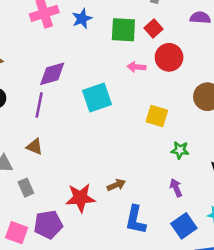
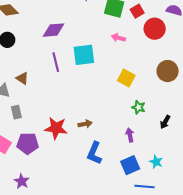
red circle: (169, 57) -> (155, 29), moved
purple line: (39, 105) -> (56, 62), moved, turned -36
brown triangle: (35, 147) -> (22, 78), moved

